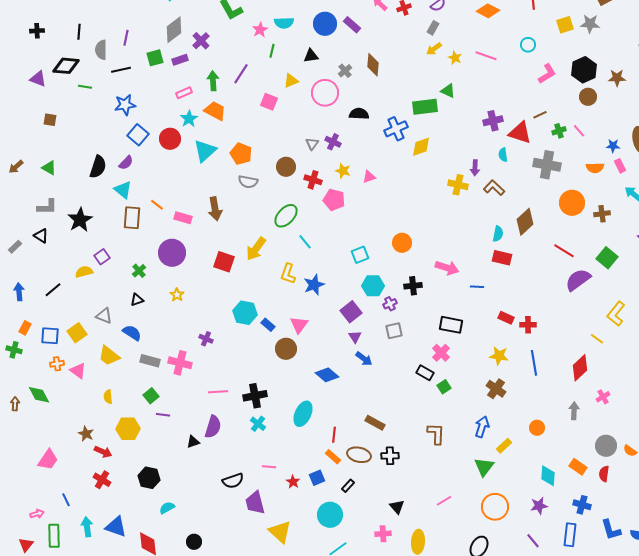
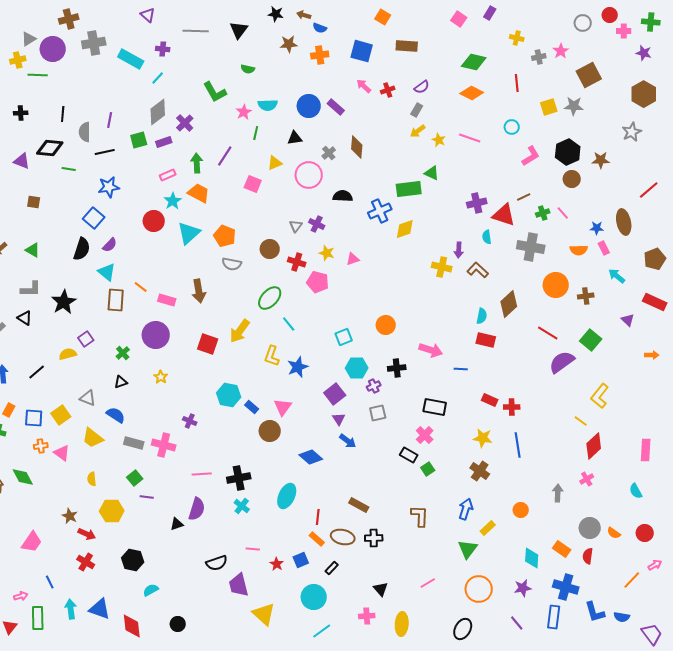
blue square: (138, 135) -> (94, 218), moved
red diamond: (580, 368) -> (594, 446), moved
blue cross: (582, 505) -> (566, 587), size x1.4

